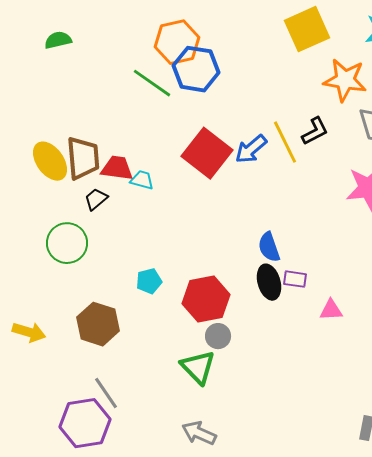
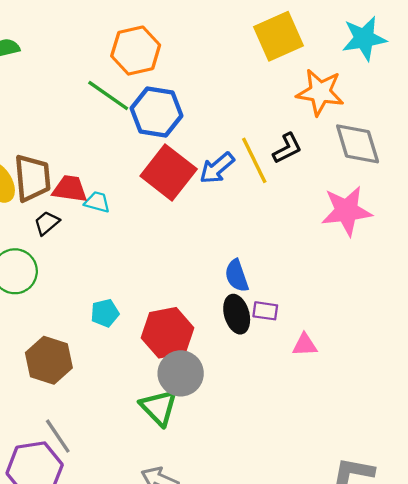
blue hexagon: (196, 69) -> (157, 112), moved
gray circle: (218, 336) -> (181, 373), size x1.6

